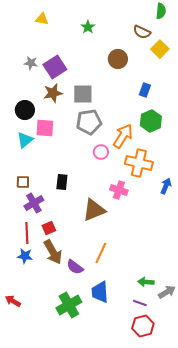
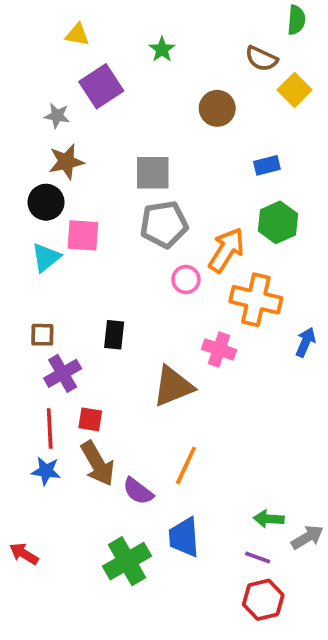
purple square: (55, 67) -> (101, 86), moved
blue rectangle: (145, 90) -> (267, 165), turned 56
brown star: (53, 93) -> (66, 162), moved
red square: (49, 228) -> (90, 419), turned 32

